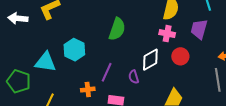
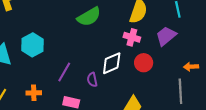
green semicircle: (117, 29) -> (89, 17), moved, turned 35
purple trapezoid: (199, 29) -> (166, 36), turned 30
orange cross: (88, 89) -> (34, 93), moved

